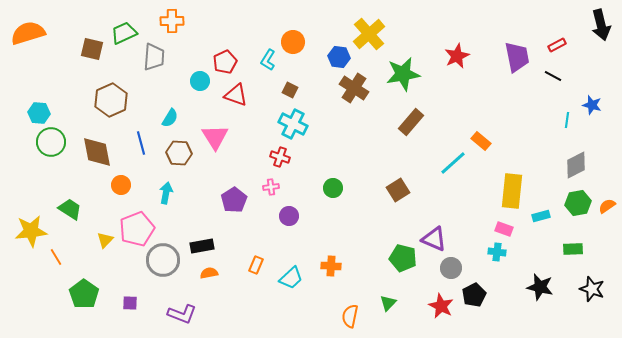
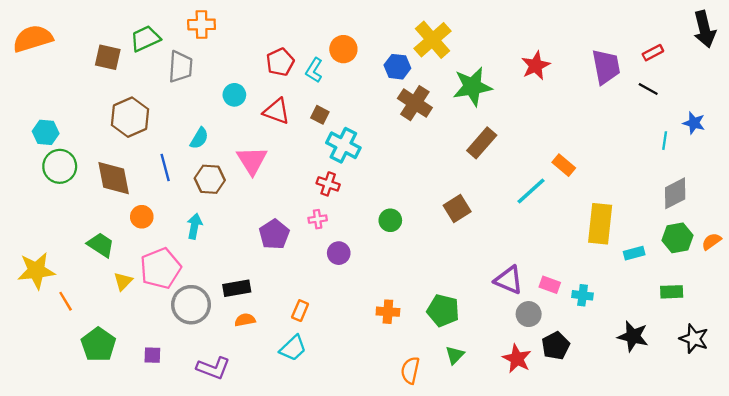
red pentagon: (225, 62) -> (280, 62), moved
brown square: (290, 90) -> (320, 115), moved
brown square: (398, 190) -> (457, 209), moved
green trapezoid: (70, 209) -> (101, 245), moved
pink rectangle: (504, 229) -> (550, 285), moved
green pentagon: (403, 258) -> (443, 311), moved
cyan trapezoid: (291, 278) -> (293, 348), moved

